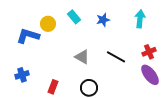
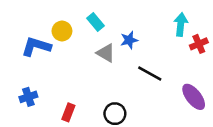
blue star: (103, 20) -> (129, 40), moved
red cross: (149, 52) -> (199, 44), moved
gray triangle: (82, 57) -> (106, 53), moved

